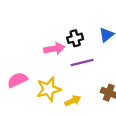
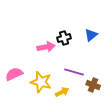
purple line: (82, 63) -> (74, 72), moved, turned 30
yellow star: (49, 89) -> (41, 82), turned 30

